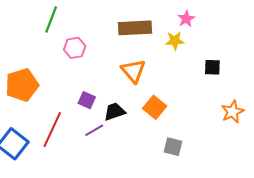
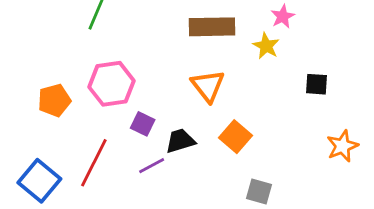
yellow star: (175, 41) -> (266, 46), turned 30
pink hexagon: (75, 48) -> (112, 84), moved, size x1.5
orange pentagon: (22, 85) -> (54, 100), size x0.7

